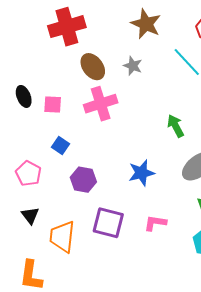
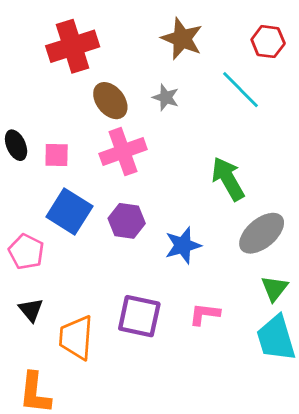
green arrow: (176, 126) -> (228, 179), size x1.4
blue square: (60, 146) -> (69, 211), size x1.8
purple hexagon: (83, 180) -> (127, 221), moved

